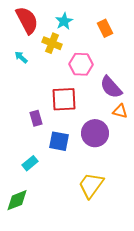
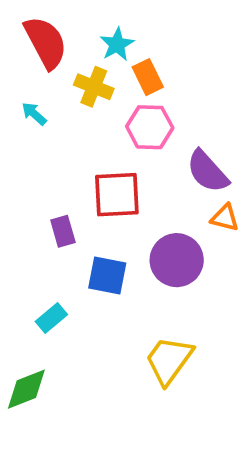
orange rectangle: (105, 28) -> (148, 77), moved

